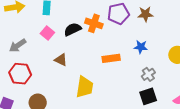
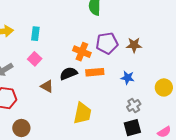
black semicircle: (73, 29) -> (68, 73), moved
orange rectangle: (111, 58) -> (95, 72), moved
yellow trapezoid: (85, 87) -> (82, 113), moved

